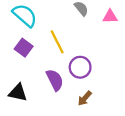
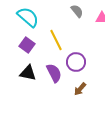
black triangle: (18, 93) -> (28, 73), moved

